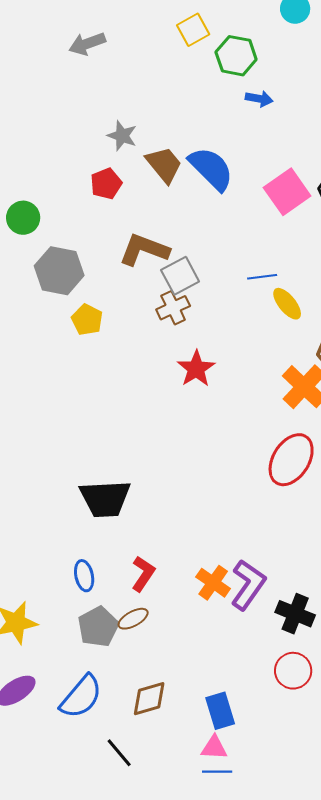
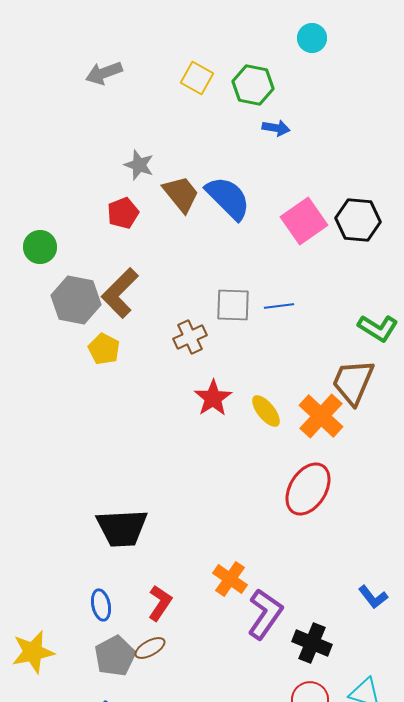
yellow square: (193, 30) -> (197, 78), moved, turned -32
brown L-shape: (144, 250) -> (120, 293), moved, turned -66
gray square: (180, 276) -> (233, 305), moved, turned 30
yellow ellipse: (287, 304) -> (266, 411), moved
orange cross: (213, 583) -> (230, 579), moved

